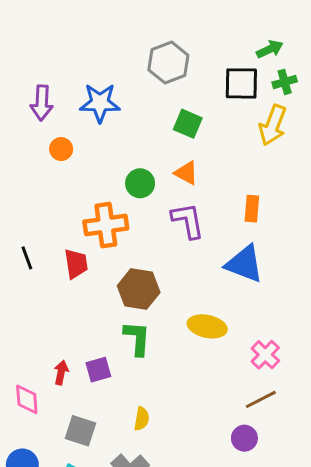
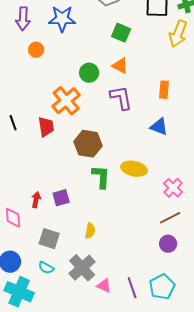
orange cross: (106, 225) -> (66, 101), turned -32
blue triangle: (244, 264) -> (159, 127), size x0.7
green L-shape: (137, 338) -> (101, 177), moved
purple circle: (244, 438) -> (168, 244), moved

